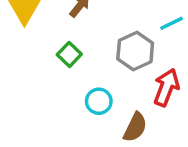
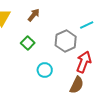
brown semicircle: (135, 127) -> (77, 85), moved

